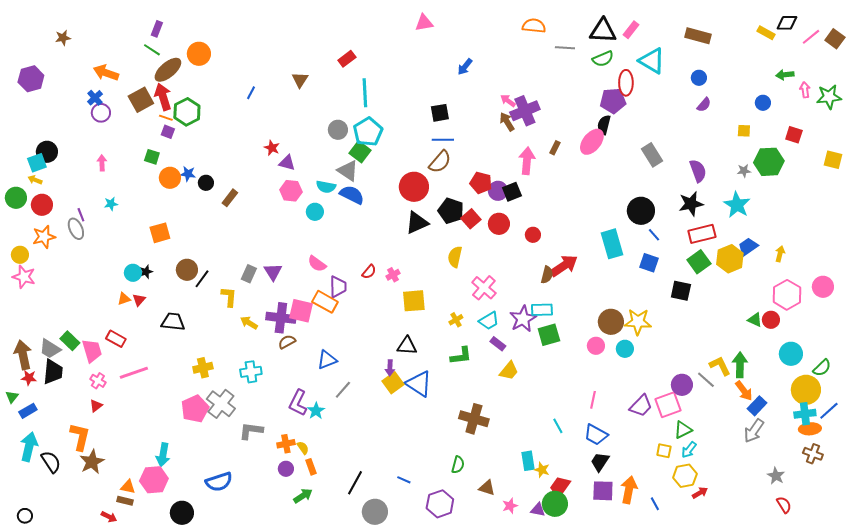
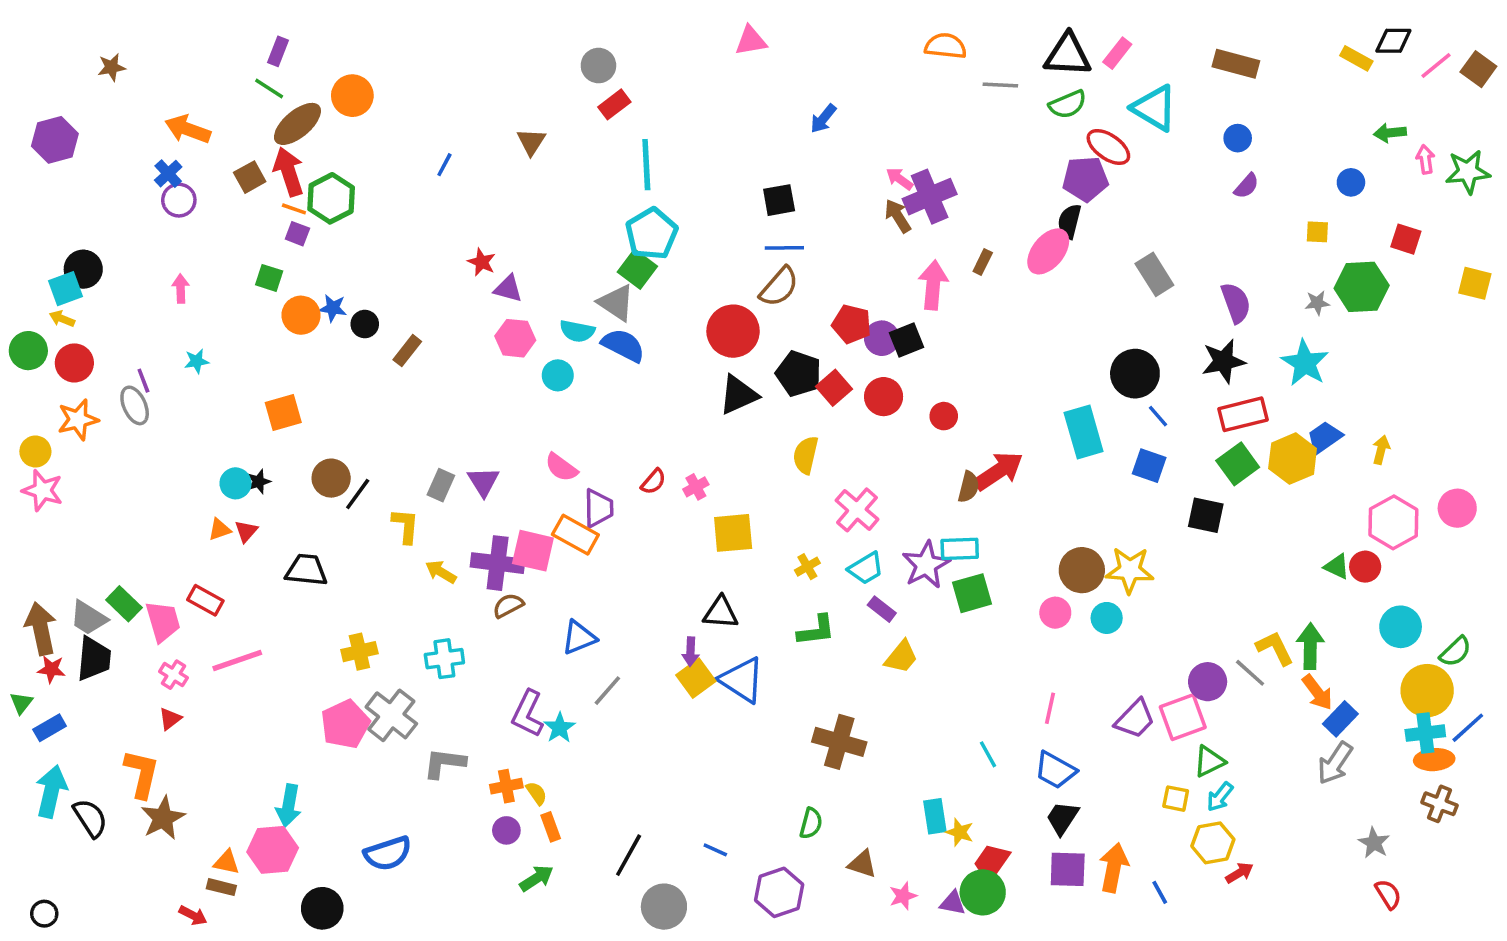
red ellipse: (626, 83) -> (1108, 147), turned -55
brown square: (141, 100) -> (250, 177), size x0.7
gray circle: (338, 130) -> (598, 66), moved

